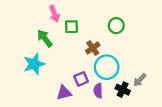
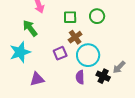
green square: (71, 27) -> (70, 17), moved
purple square: (81, 79) -> (60, 53), moved
purple triangle: (64, 93) -> (37, 79), moved

